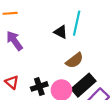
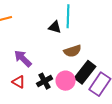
purple arrow: (14, 41) -> (23, 58), moved
brown semicircle: (75, 60) -> (72, 51), turned 30

